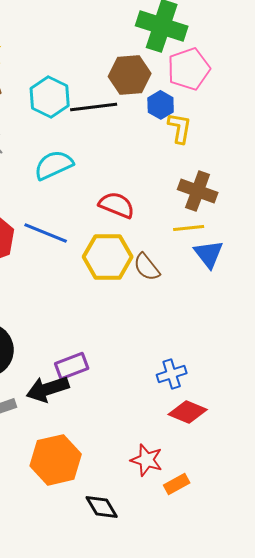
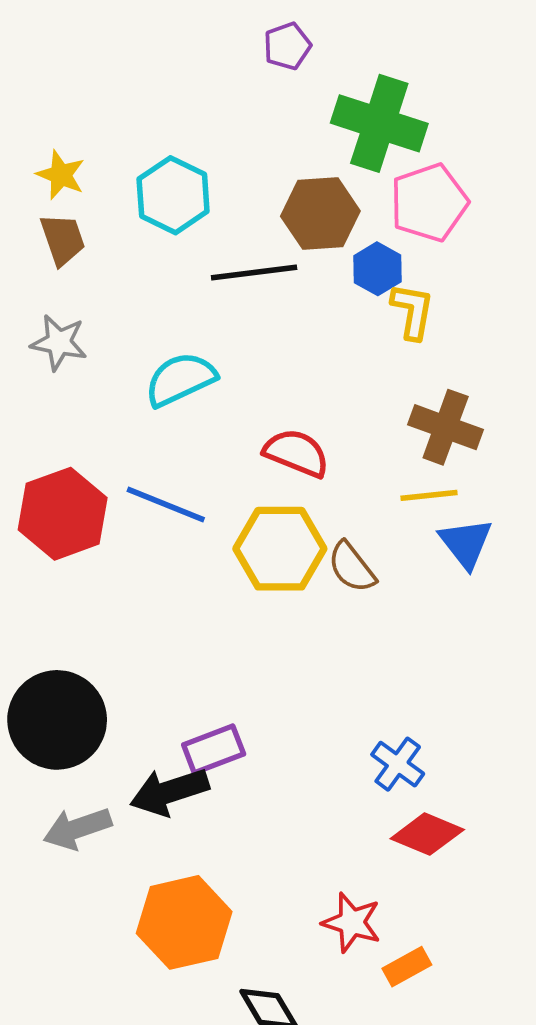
cyan hexagon: (50, 97) -> (173, 195), moved
blue cross: (172, 374) -> (398, 764), turned -36

